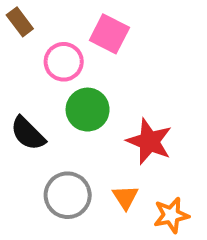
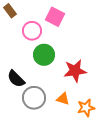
black semicircle: (28, 133) -> (16, 79), moved
red star: (149, 141) -> (75, 71), turned -30
orange triangle: (125, 197) -> (63, 99), turned -40

